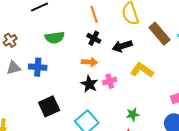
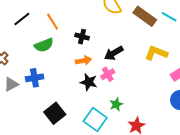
orange line: (94, 14) -> (53, 22), moved
black arrow: (122, 46) -> (114, 53), moved
yellow L-shape: (142, 70) -> (156, 53), moved
green star: (133, 114) -> (116, 104), moved

